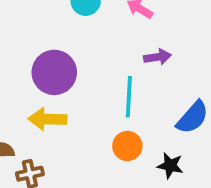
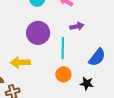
purple circle: (54, 72) -> (38, 33), moved

